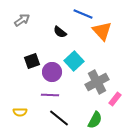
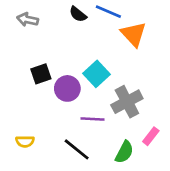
gray arrow: (22, 20) -> (28, 20), turned -133
black semicircle: (60, 32) -> (78, 14), moved
purple line: (50, 95) -> (93, 119), moved
pink rectangle: (115, 99) -> (151, 136), moved

